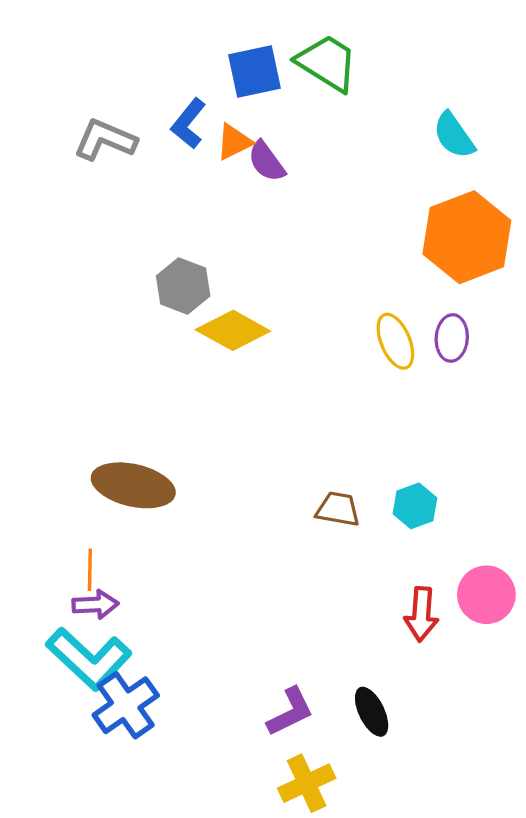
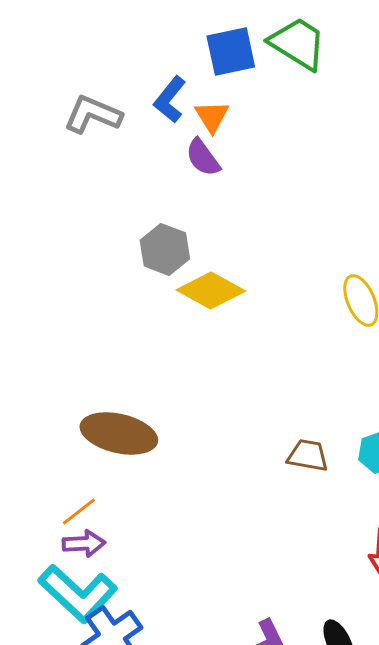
orange triangle: (234, 142) -> (212, 116), turned -36
purple semicircle: (266, 161) -> (203, 157), moved
orange line: (90, 570) -> (79, 511), turned 51

